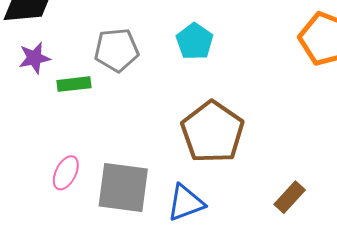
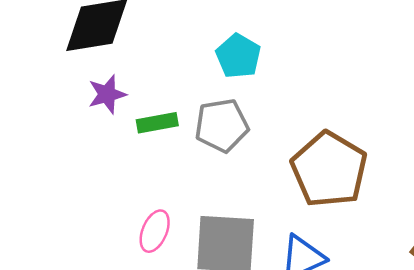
cyan pentagon: (195, 41) -> (238, 56), moved
gray pentagon: (117, 50) -> (222, 125), moved

